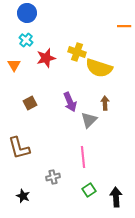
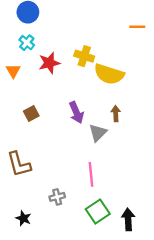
green square: (89, 190) -> (98, 212), size x1.5

